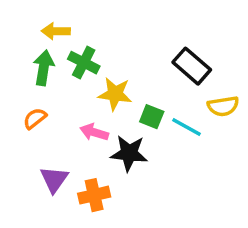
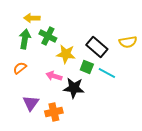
black rectangle: (192, 66) -> (97, 47), moved
yellow semicircle: (223, 106) -> (128, 42), moved

